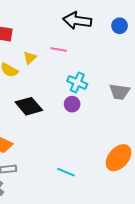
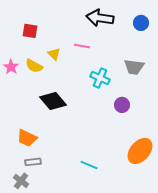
yellow triangle: (30, 58) -> (54, 54), turned -32
gray trapezoid: (120, 92) -> (134, 67), moved
purple circle: (72, 104) -> (122, 105), moved

